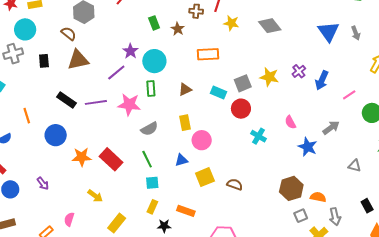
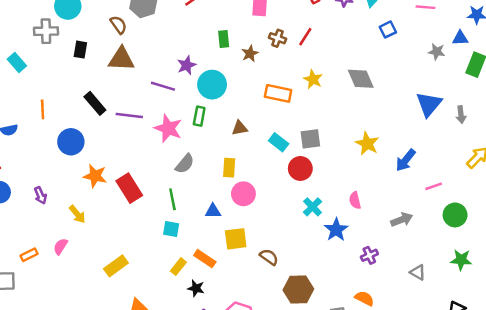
yellow star: (231, 23) -> (313, 79), moved
purple cross: (299, 71) -> (369, 255), moved
purple line: (116, 73) -> (163, 86), turned 42
yellow star: (269, 77) -> (367, 144), moved
gray semicircle: (149, 129) -> (185, 164), turned -36
blue star: (308, 147) -> (336, 230), moved
brown hexagon: (291, 188) -> (298, 290), moved
yellow arrow: (95, 196) -> (77, 214), moved
yellow rectangle: (152, 207) -> (178, 267), moved
orange rectangle: (186, 211) -> (205, 259), moved
black star: (164, 226) -> (196, 288), moved

